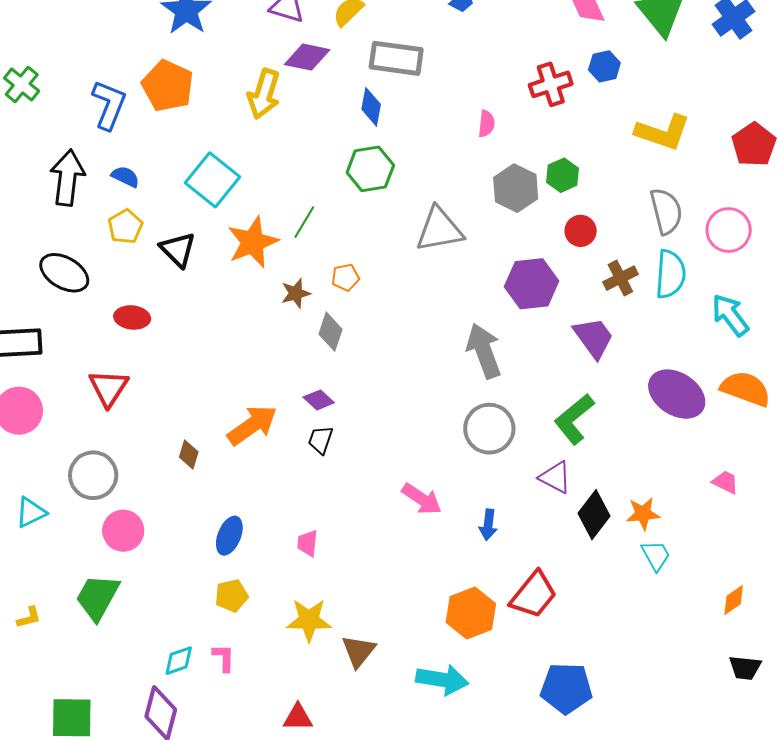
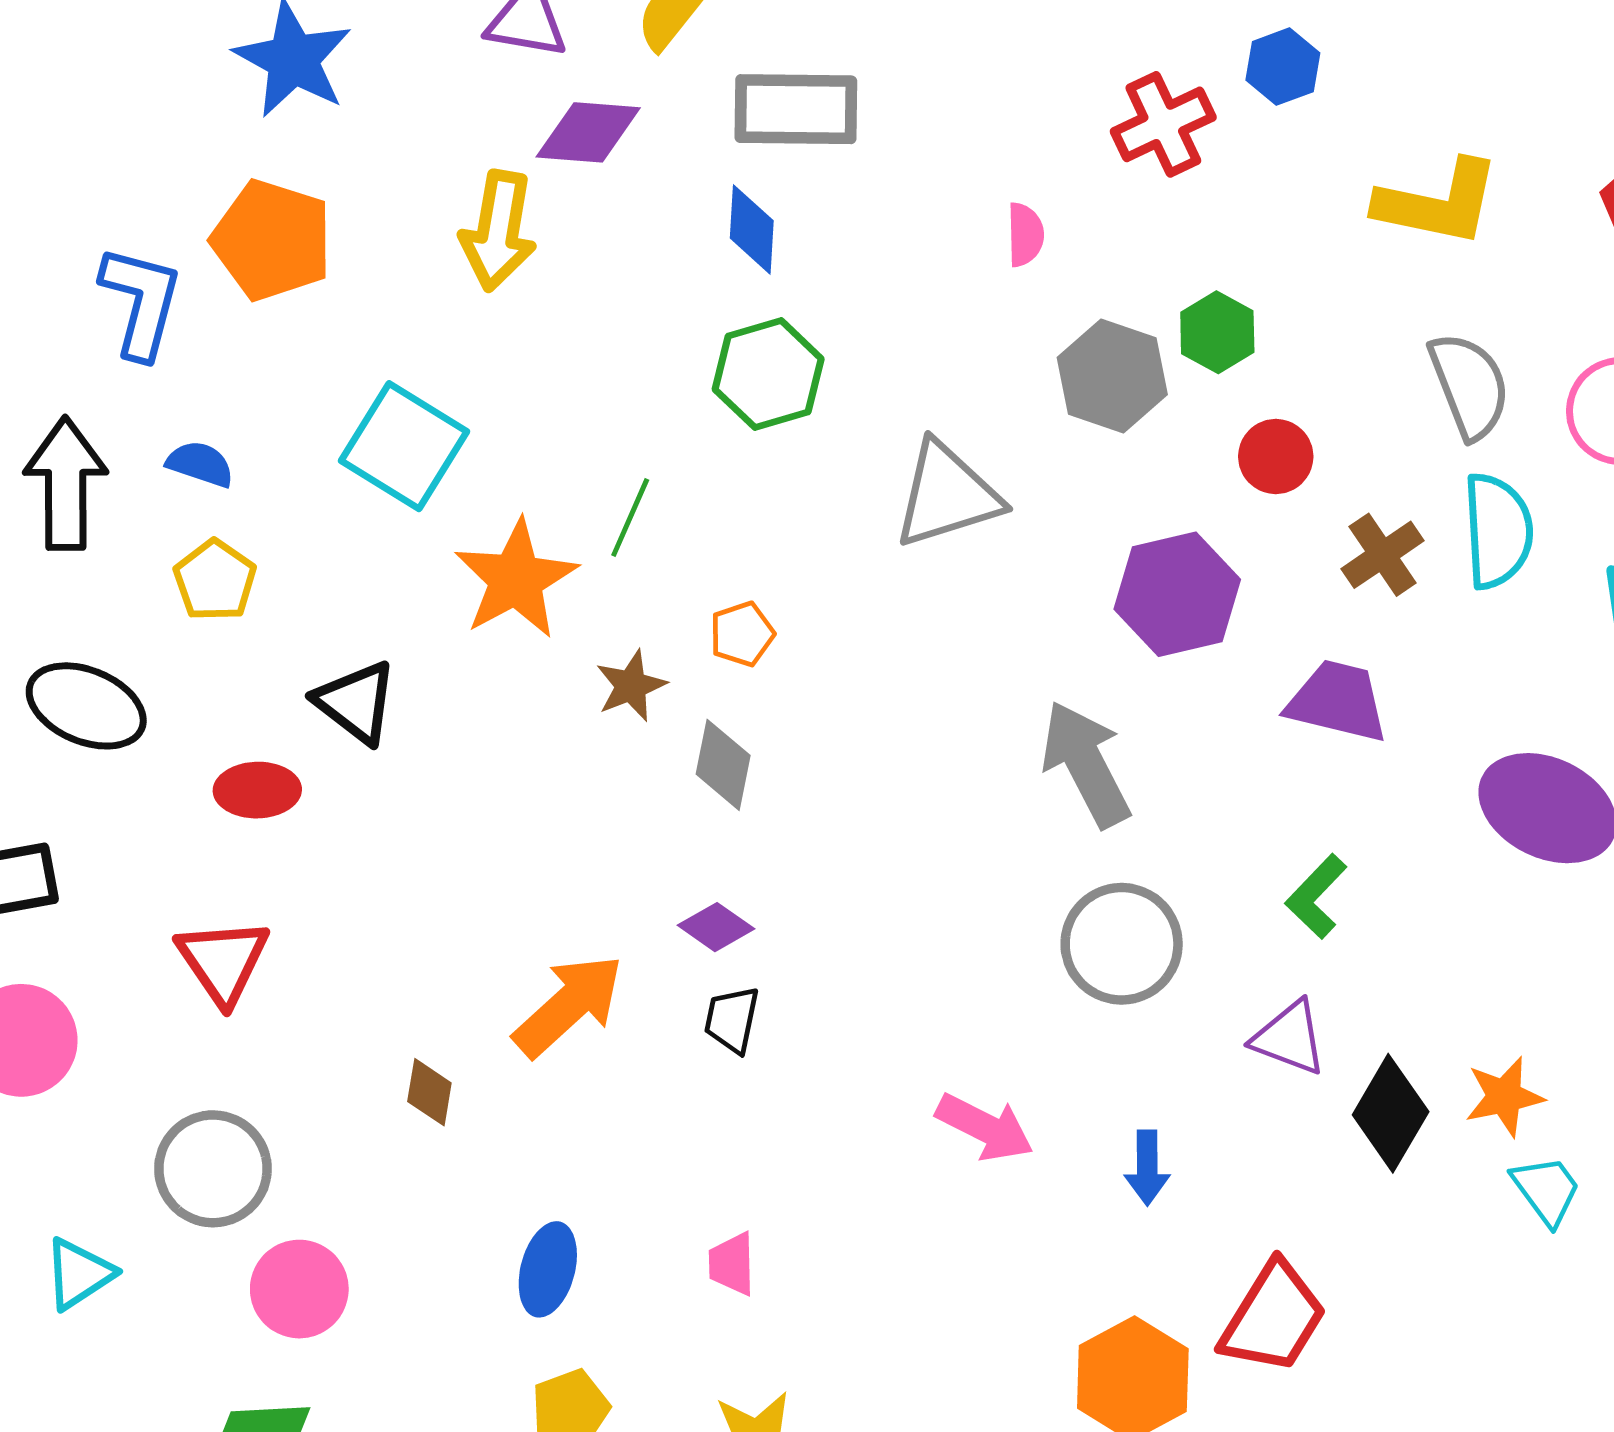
black triangle: (178, 250) -> (356, 702), moved
purple trapezoid: (594, 338) -> (1338, 701), turned -33
green L-shape: (574, 419) -> (1316, 896), size x0.7

